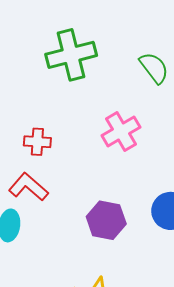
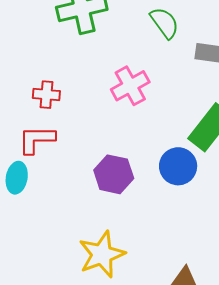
red L-shape: (28, 187) -> (37, 140), turned -42

